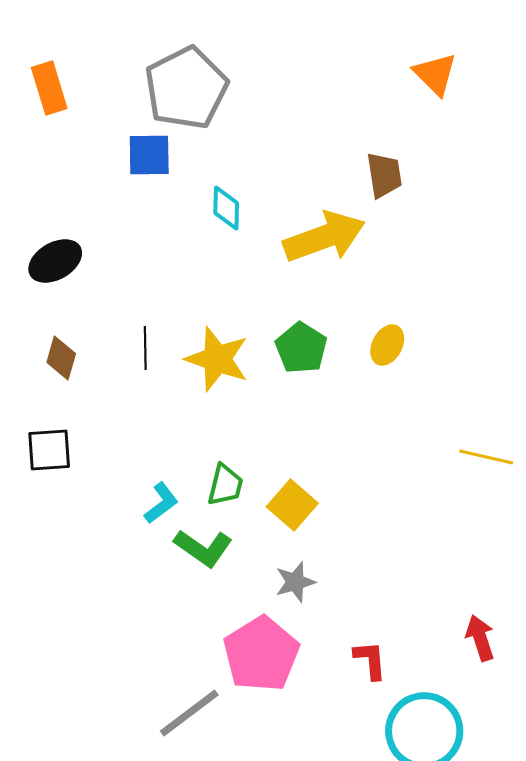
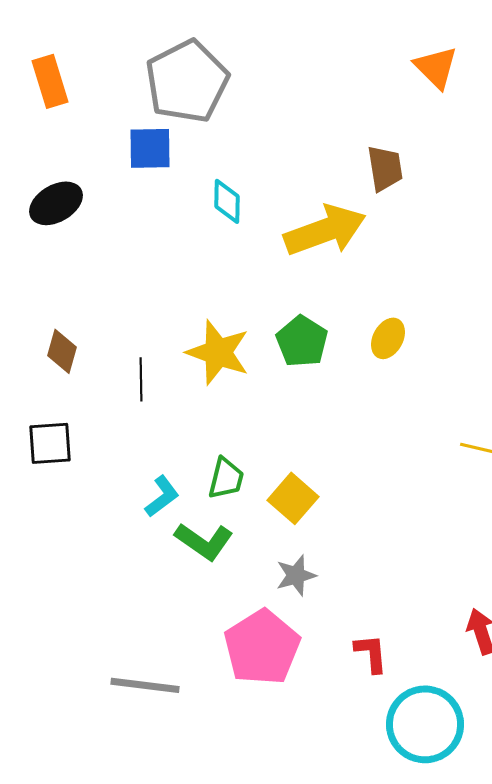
black ellipse: (55, 261) -> (56, 203), moved
black line: (145, 348) -> (141, 379), moved
gray line: (189, 713) -> (145, 685), moved, turned 44

